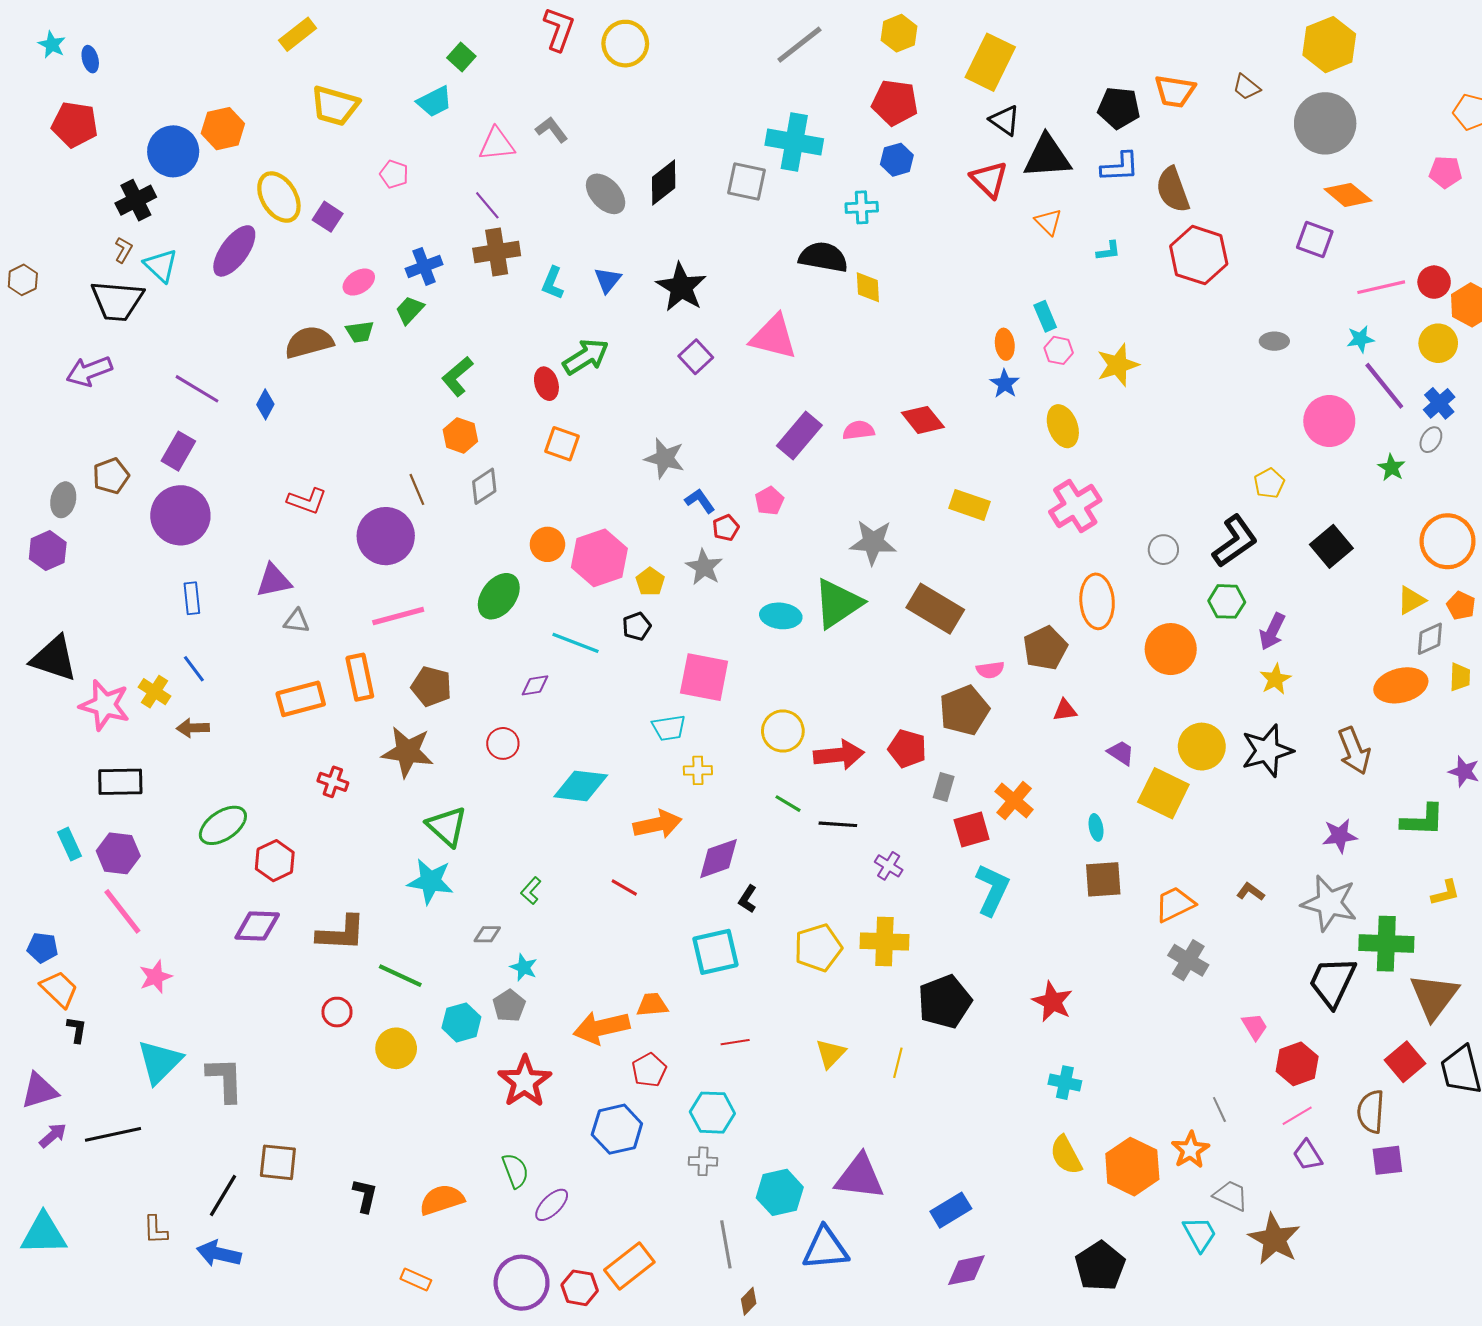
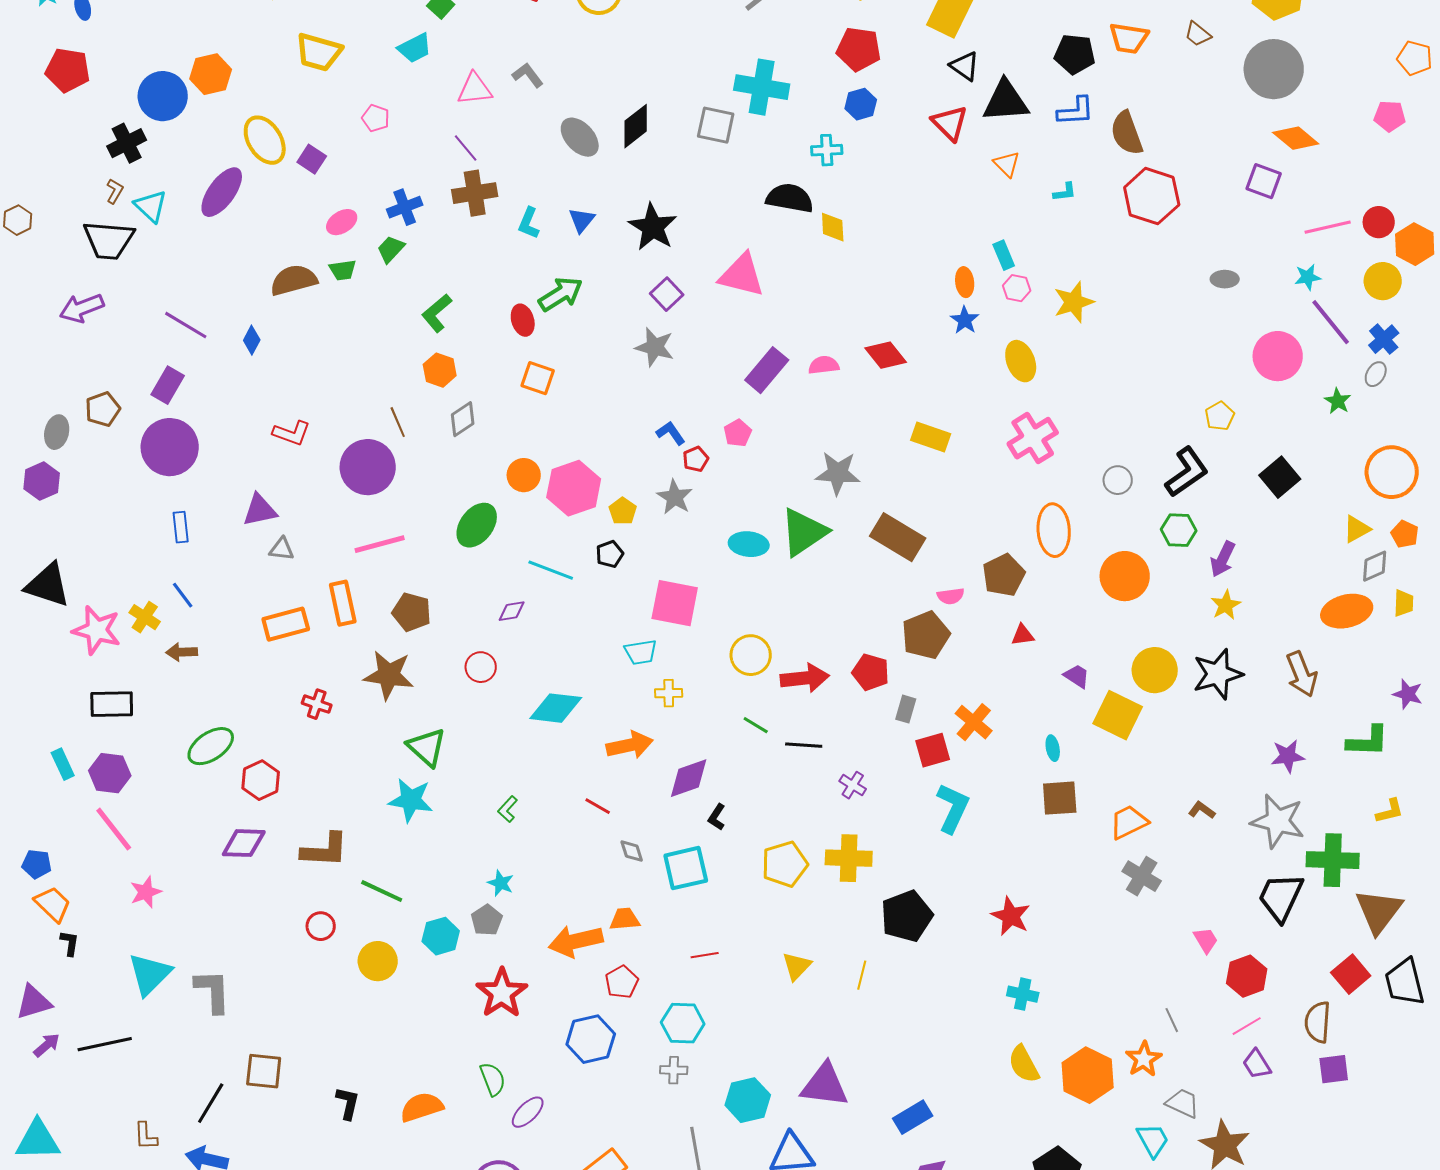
gray star: (665, 458) -> (655, 347), moved
gray diamond: (487, 934) -> (632, 851), moved, turned 72

